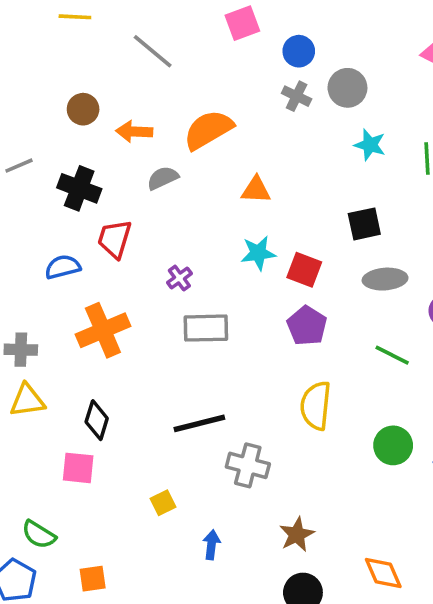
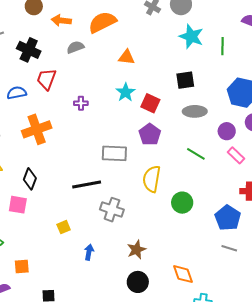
cyan star: (370, 145) -> (191, 37), size x1.4
cyan star: (258, 253) -> (125, 92), turned -30
purple cross: (179, 278) -> (81, 103), turned 32
gray rectangle: (206, 328) -> (114, 153), moved
green circle: (393, 445) -> (182, 203), moved

